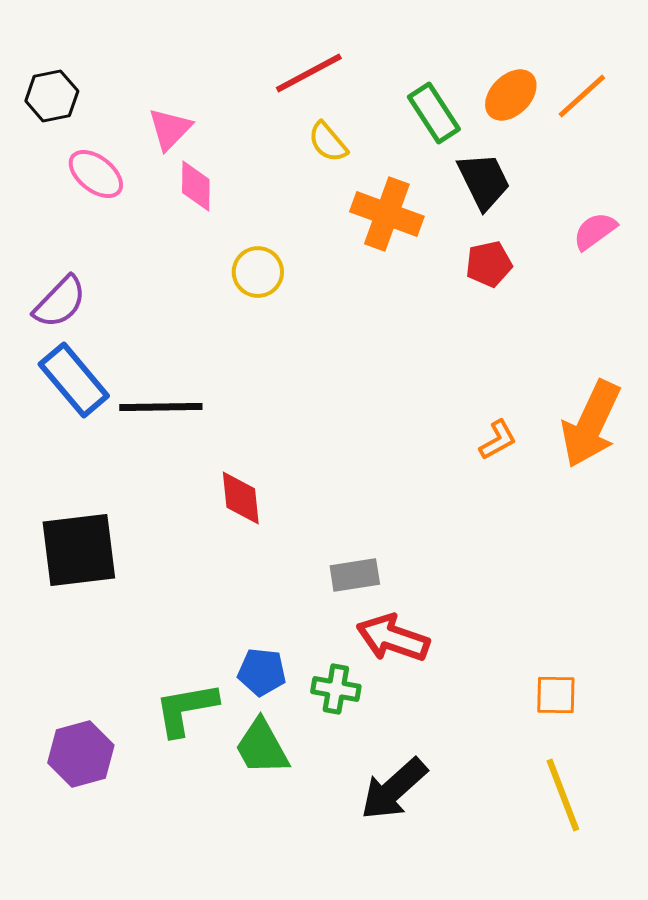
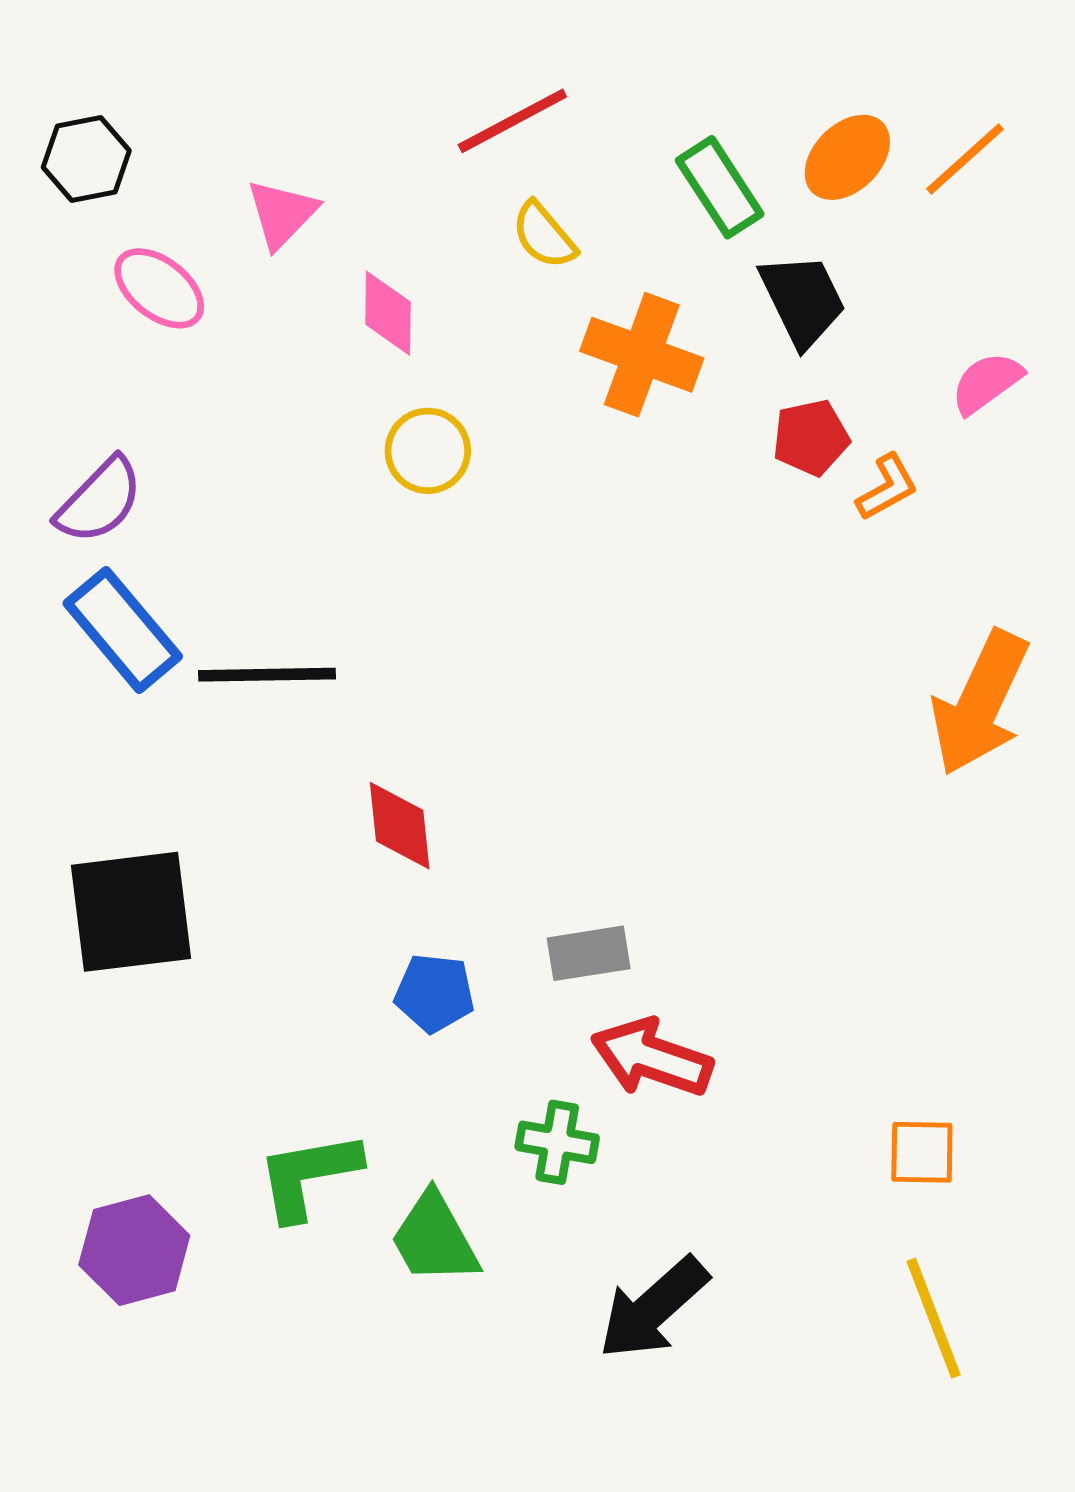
pink diamond: (196, 186) -> (388, 313), moved
orange L-shape: (498, 440) -> (887, 487), moved
blue pentagon: (262, 672) -> (434, 993), moved

